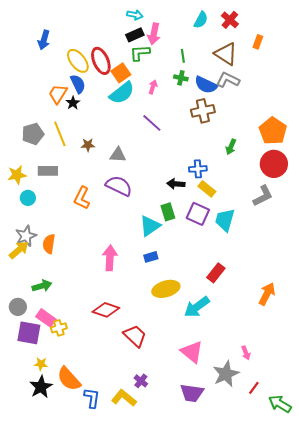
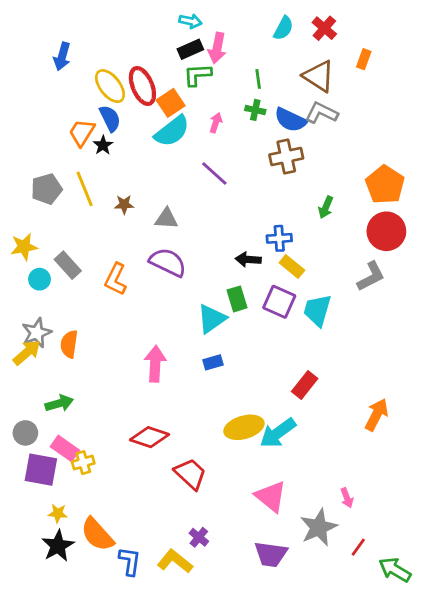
gray rectangle: (48, 171) -> (68, 265), moved, turned 48
yellow ellipse: (166, 289) -> (244, 427), moved

